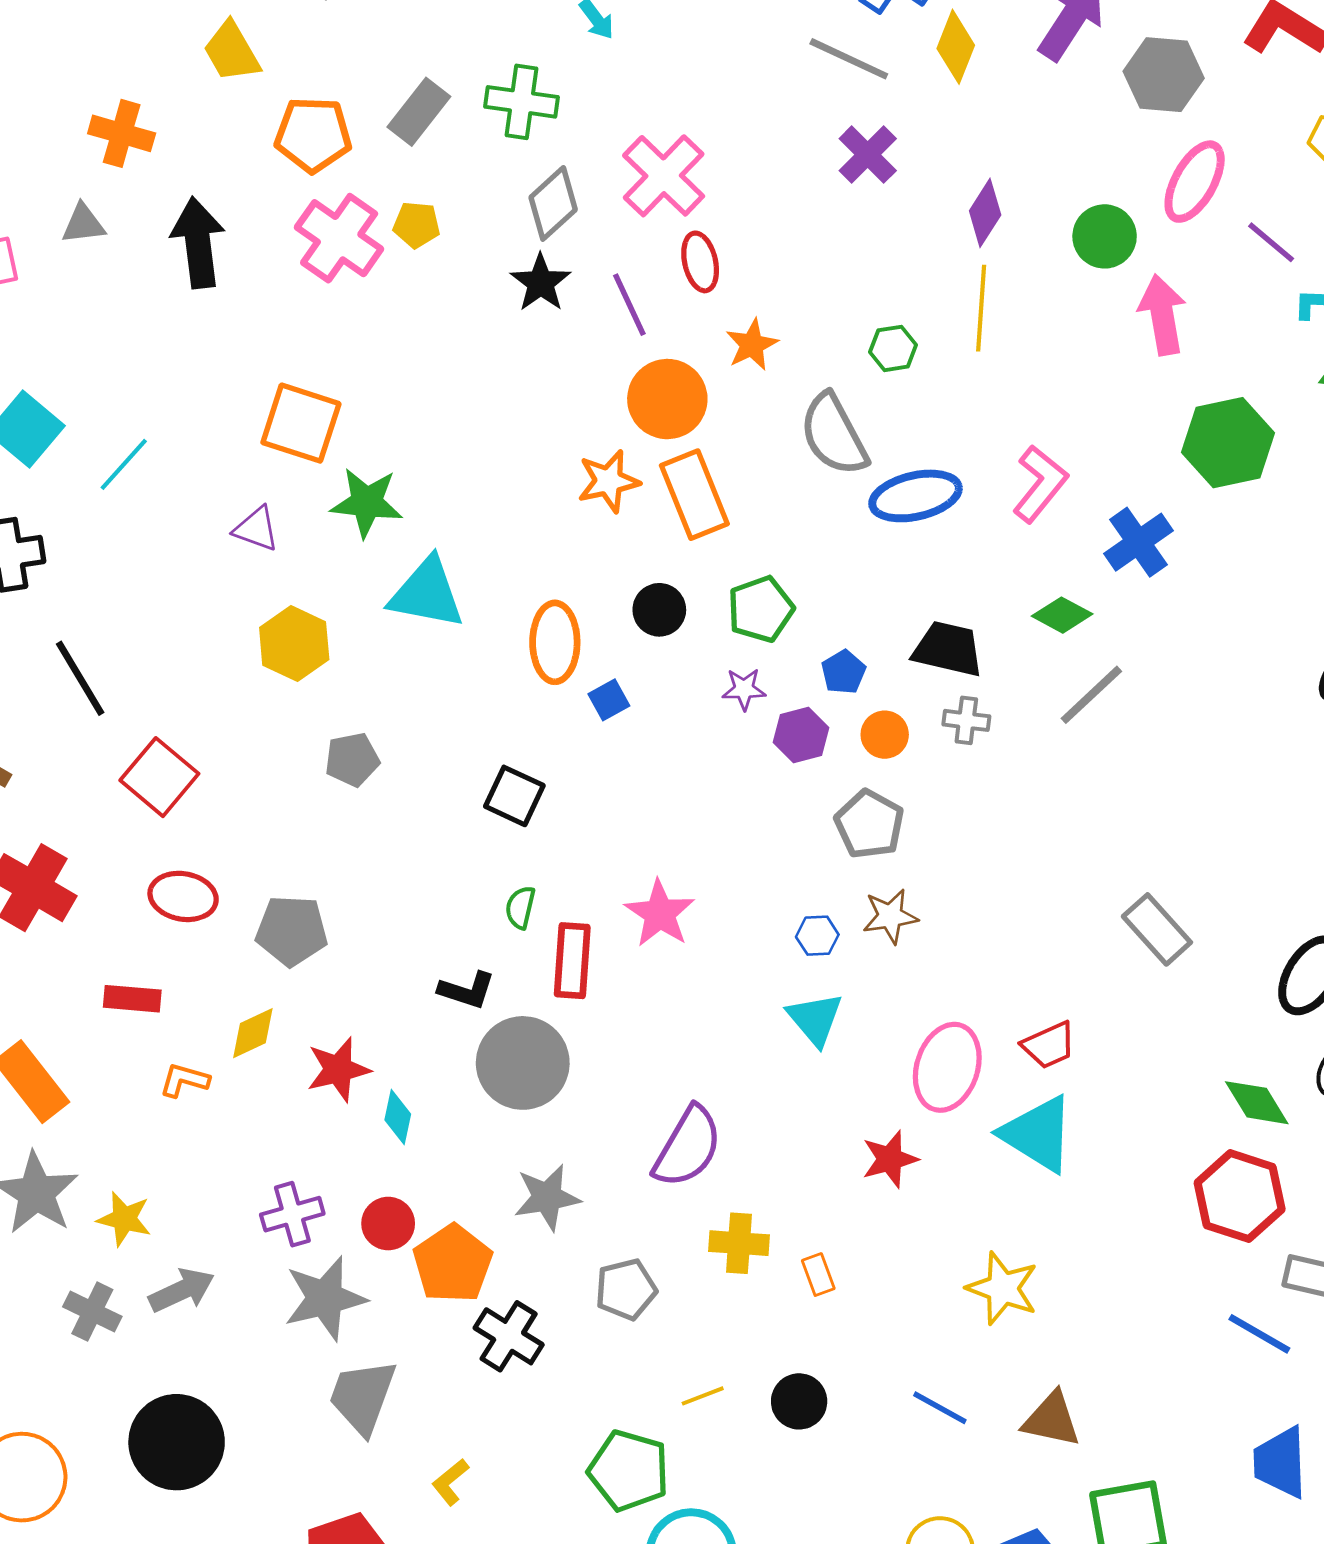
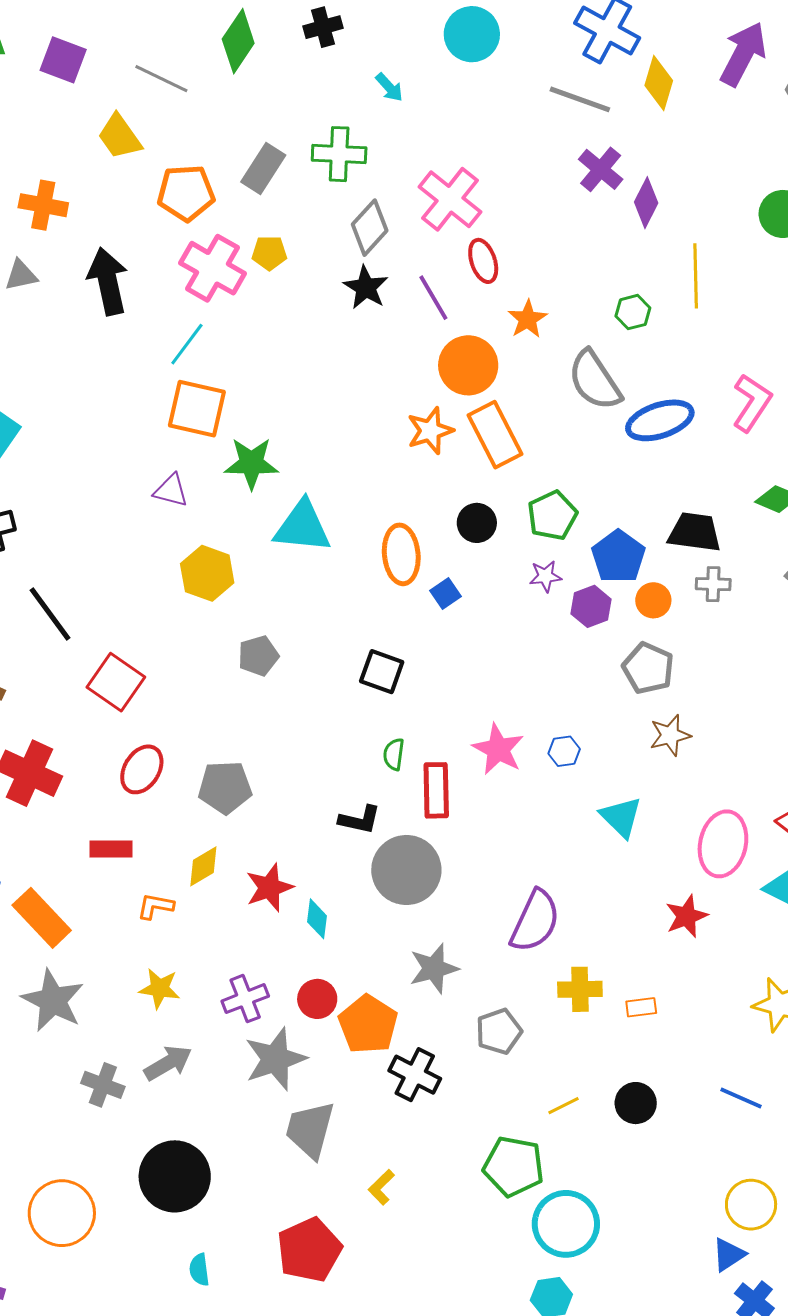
purple diamond: (985, 213) -> (646, 203), moved
cyan line: (124, 464) -> (187, 344), moved
blue pentagon: (844, 672) -> (618, 557), size x1.6
red ellipse: (183, 896) -> (142, 769), turned -63
blue hexagon: (817, 936) -> (564, 751), moved
yellow star: (124, 1219) -> (160, 988), moved
orange rectangle: (818, 1275) -> (641, 1007), turned -72

